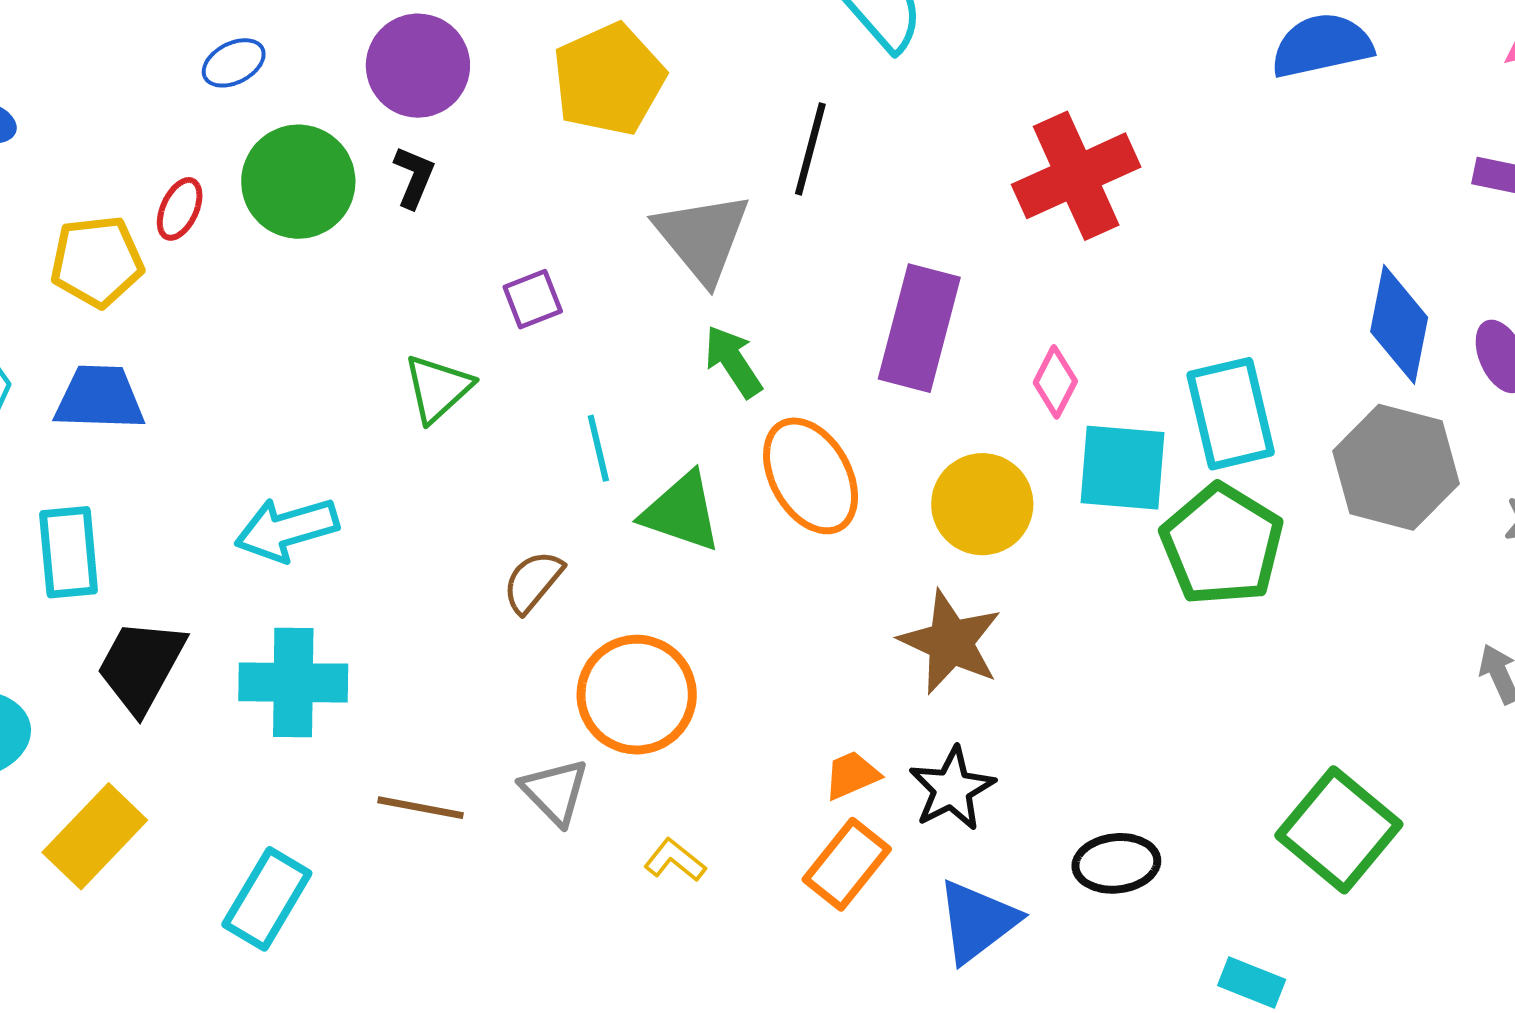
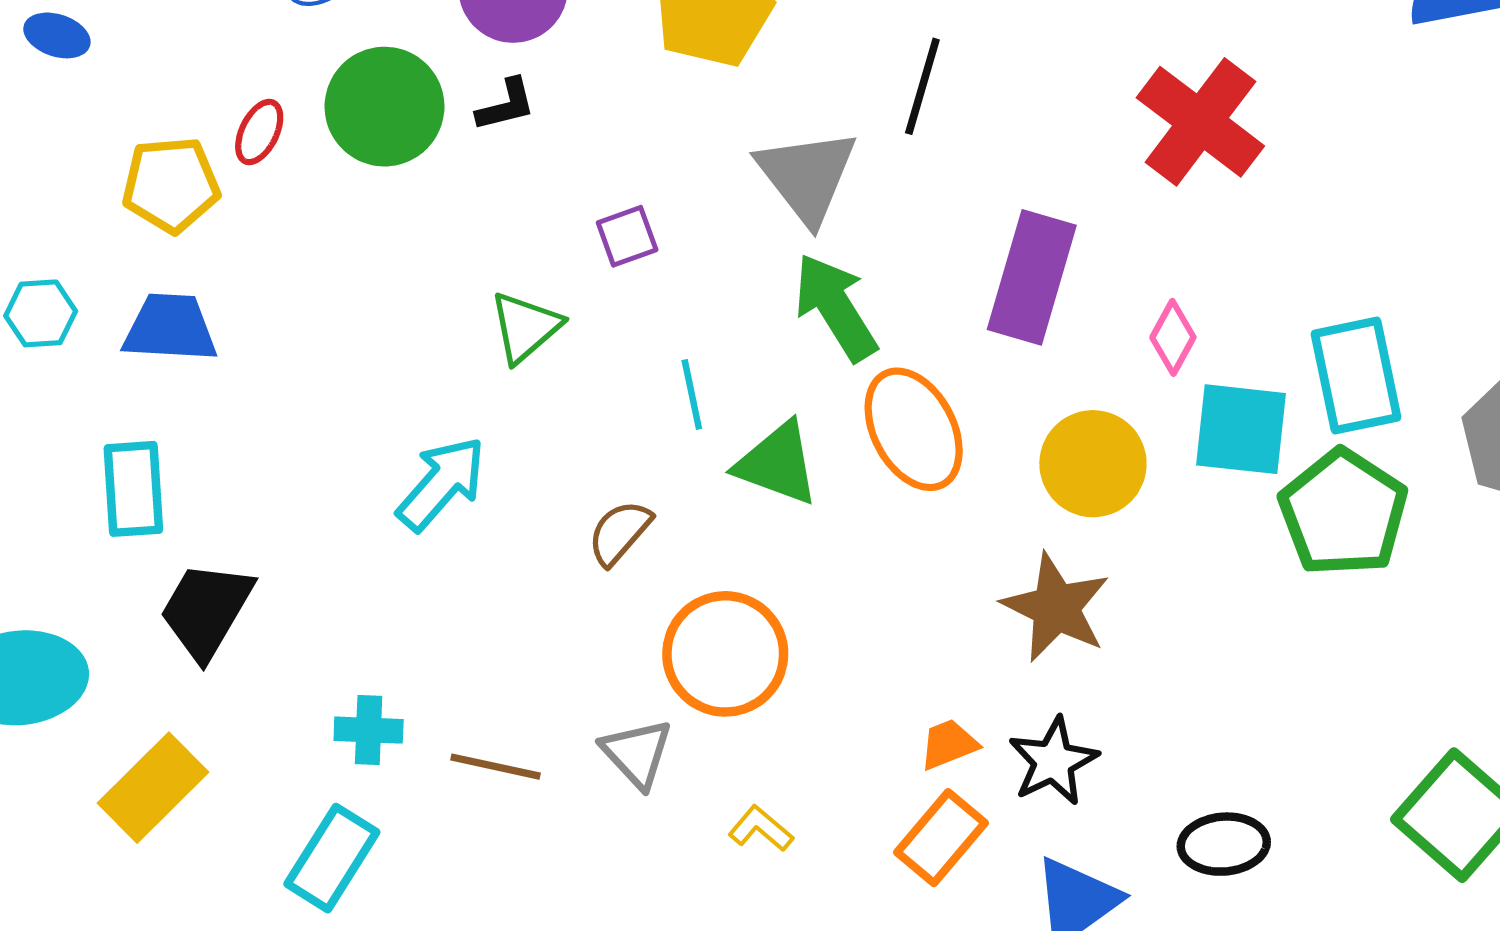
red cross: (1076, 176) -> (1200, 122), turned -30
black L-shape: (414, 177) -> (506, 105), turned 52
green arrow: (733, 362) -> (836, 307), size x1.4
cyan arrow: (287, 529) -> (441, 484), moved, turned 146
cyan cross: (293, 682) -> (369, 730), moved, size x0.6

